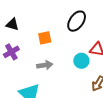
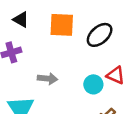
orange square: (45, 38) -> (62, 25), moved, size x1.5

